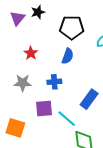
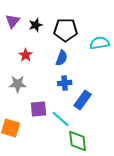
black star: (38, 12) -> (36, 25), moved
blue cross: (54, 82) -> (65, 83), moved

